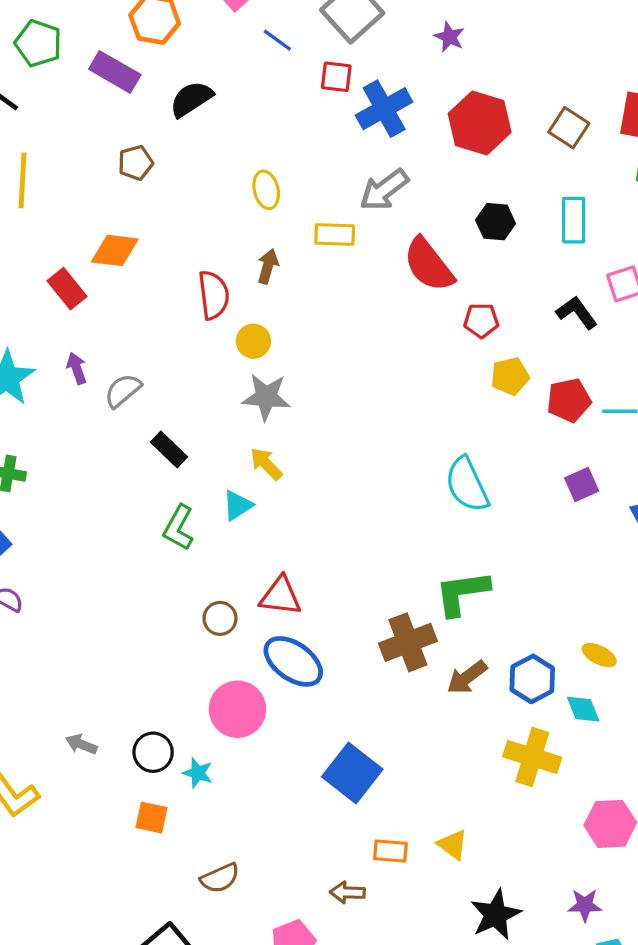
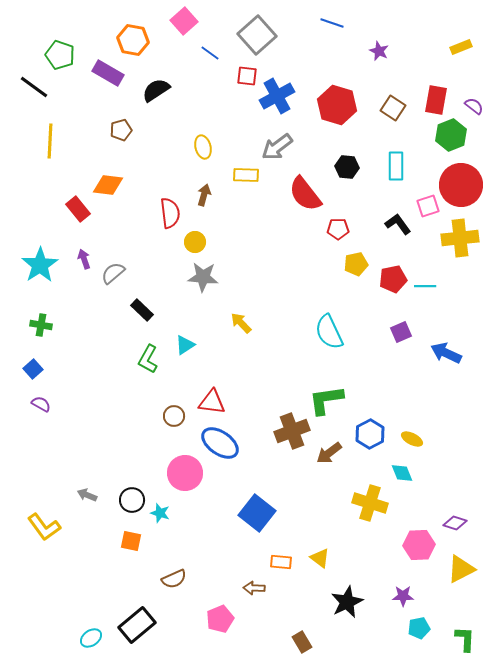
purple star: (449, 37) -> (379, 51), moved
yellow arrow: (266, 464) -> (241, 323), moved
blue hexagon: (532, 679) -> (370, 434), moved

